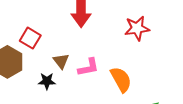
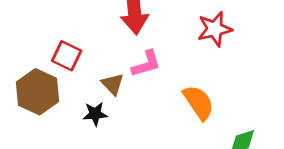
pink L-shape: (88, 67) -> (146, 64), moved

